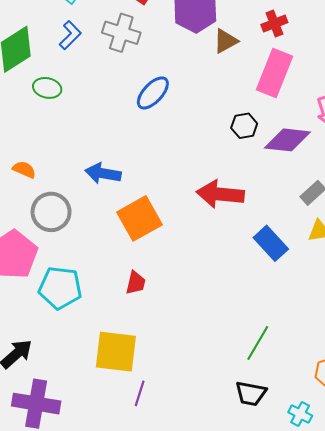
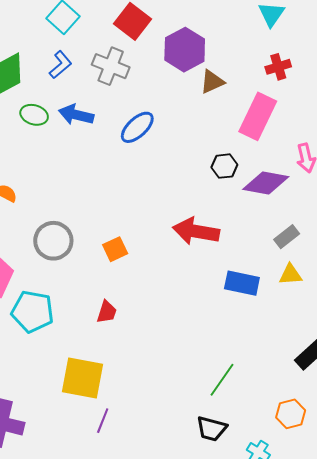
red cross: (274, 24) -> (278, 67), moved
blue arrow: (103, 173) -> (76, 115), moved
gray circle: (51, 212) -> (53, 241), moved
orange square: (140, 218) -> (115, 249), size x0.6
blue rectangle: (271, 243) -> (242, 283), turned -40

